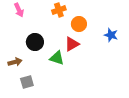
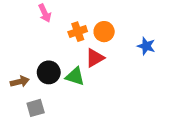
pink arrow: (19, 10) -> (45, 13), moved
orange cross: (59, 10) -> (78, 32), moved
black circle: (35, 42) -> (49, 72), moved

